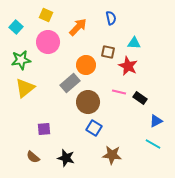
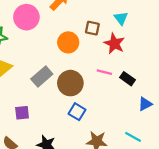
cyan triangle: (134, 43) -> (121, 18), turned 48
gray rectangle: (70, 83) -> (42, 76), moved
cyan line: (153, 144) -> (133, 137), moved

